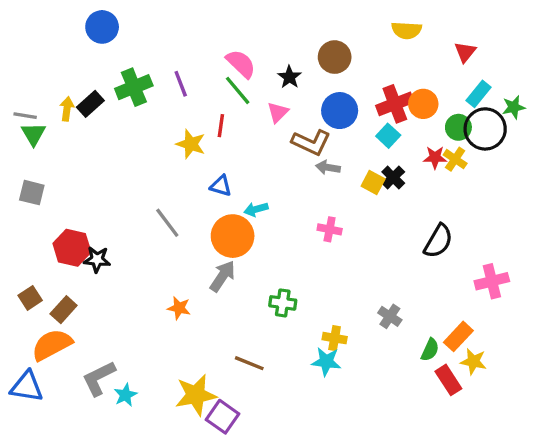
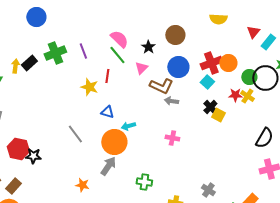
cyan rectangle: (478, 94) -> (268, 42), moved
yellow square: (373, 183) -> (218, 115), moved
black semicircle: (438, 241) -> (264, 138), moved

